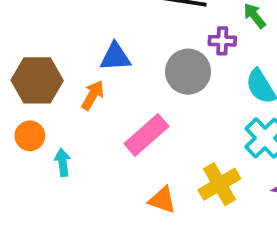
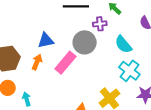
pink rectangle: (146, 135) -> (65, 63), moved

